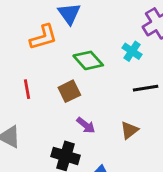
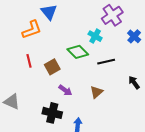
green diamond: (88, 60) -> (78, 52), moved
red line: (27, 89) -> (29, 61), moved

